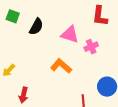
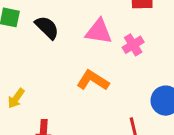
black semicircle: (36, 27) -> (47, 27), turned -66

